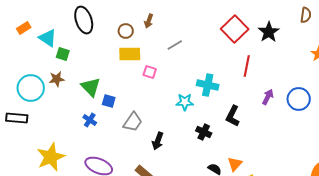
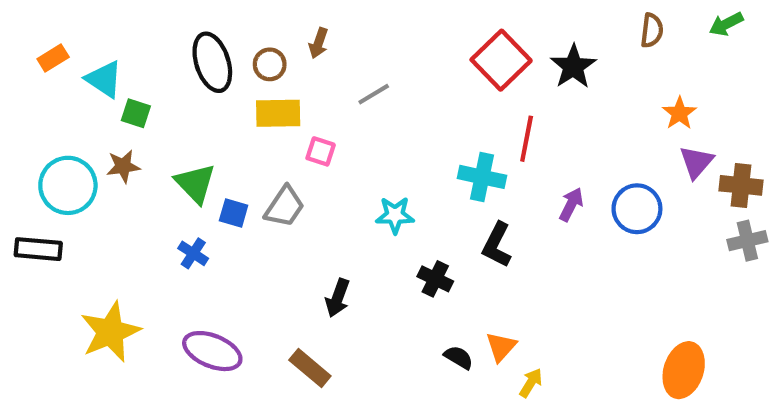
black ellipse: (84, 20) -> (212, 62), moved
cyan cross: (208, 85) -> (482, 177), moved
gray trapezoid: (133, 122) -> (285, 207), moved

